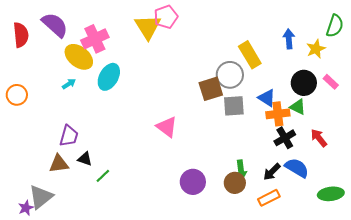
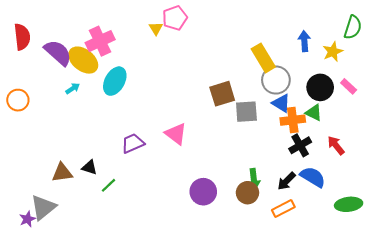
purple semicircle: (55, 25) -> (58, 53), moved
yellow triangle: (148, 27) -> (156, 28), size x0.5
gray circle: (230, 75) -> (276, 80), moved
purple trapezoid: (69, 136) -> (133, 143), moved, turned -130

